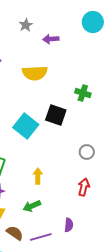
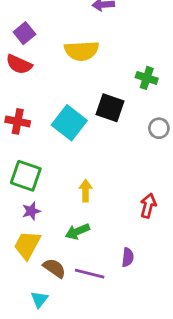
gray circle: (87, 152) -> (159, 128), moved
purple line: (41, 237) -> (90, 274), turned 30

